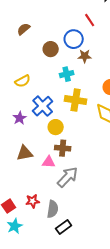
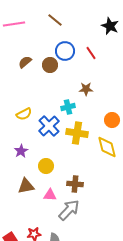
blue circle: (74, 39) -> (65, 51), moved
brown circle: (51, 49) -> (50, 65), moved
blue cross: (43, 106) -> (49, 126), moved
yellow circle: (56, 127) -> (46, 166), moved
brown cross: (63, 148) -> (75, 184), moved

